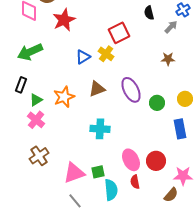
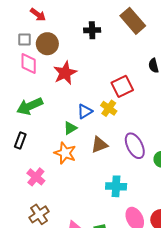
orange star: (64, 97) -> (65, 153), turned -30
green triangle: (36, 100) -> (70, 128), moved
cyan cross: (100, 129) -> (116, 186), moved

